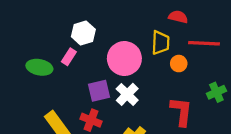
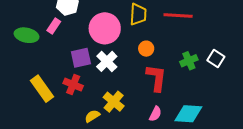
orange circle: (179, 64) -> (146, 49), moved

